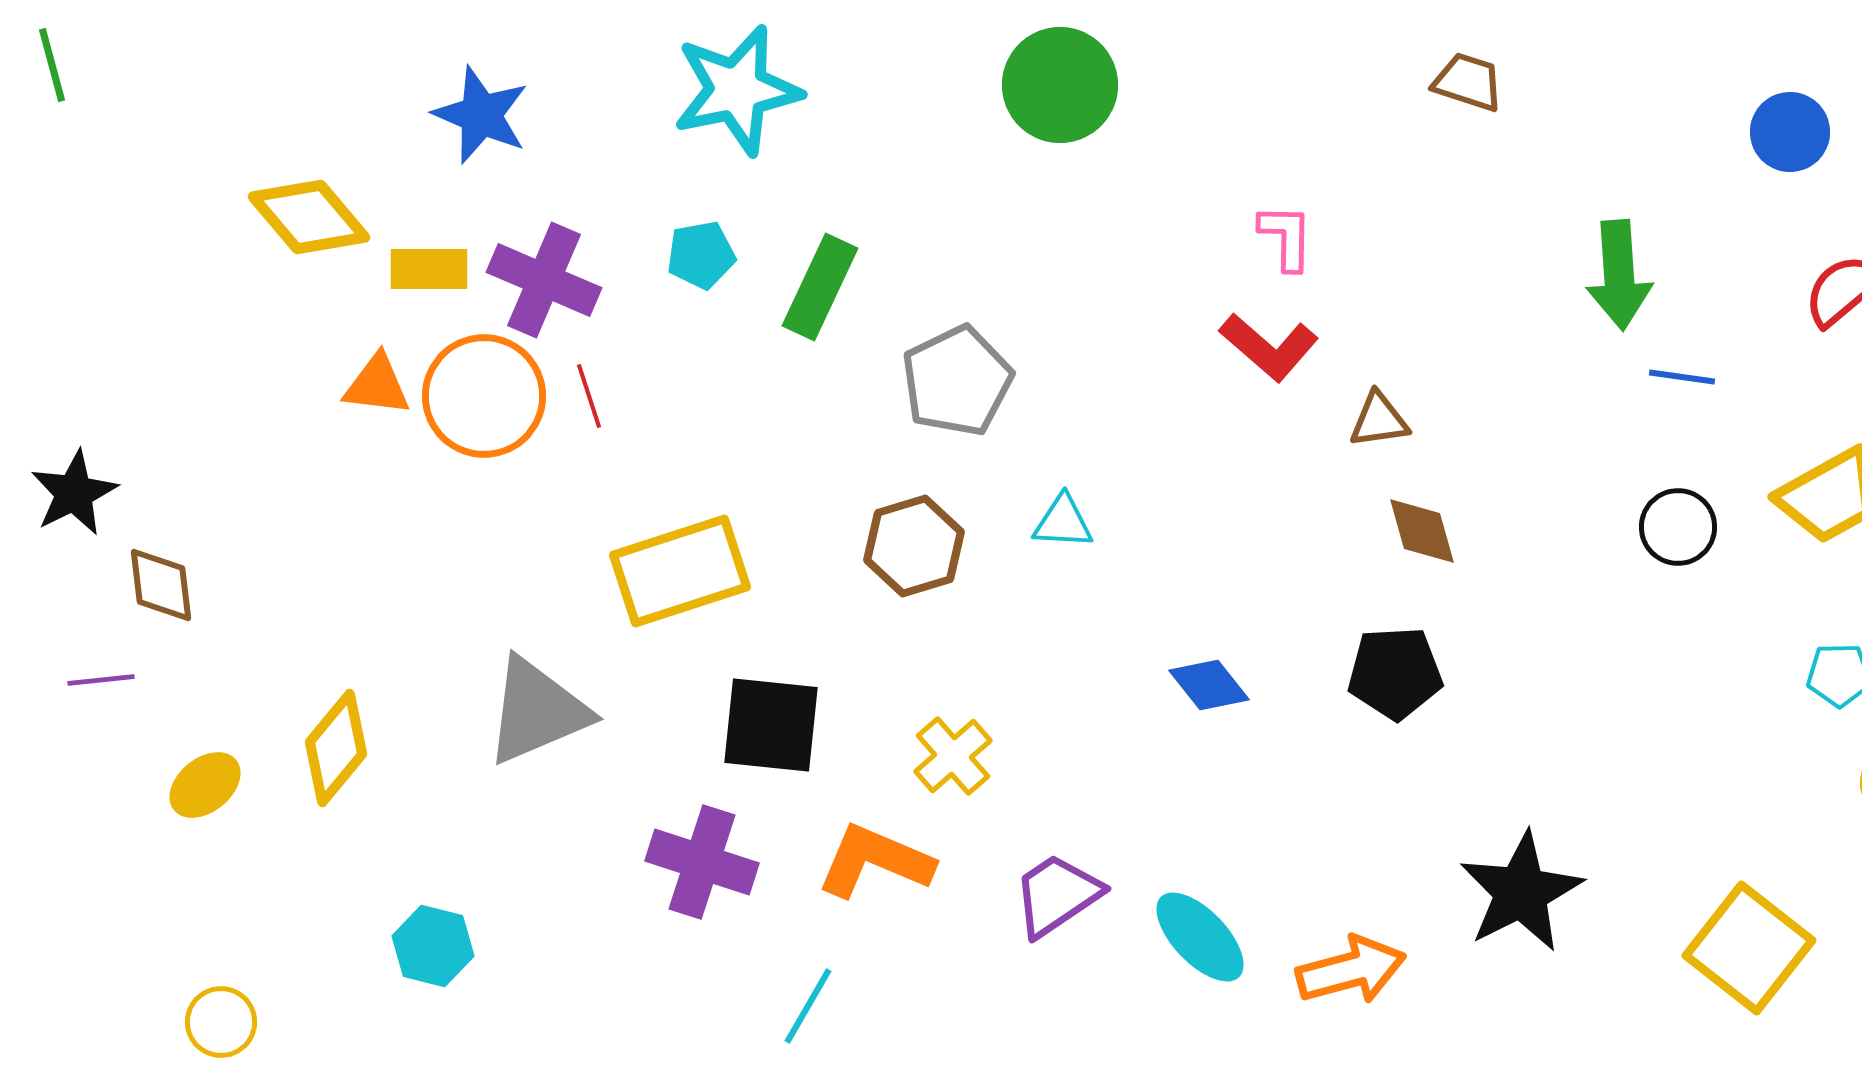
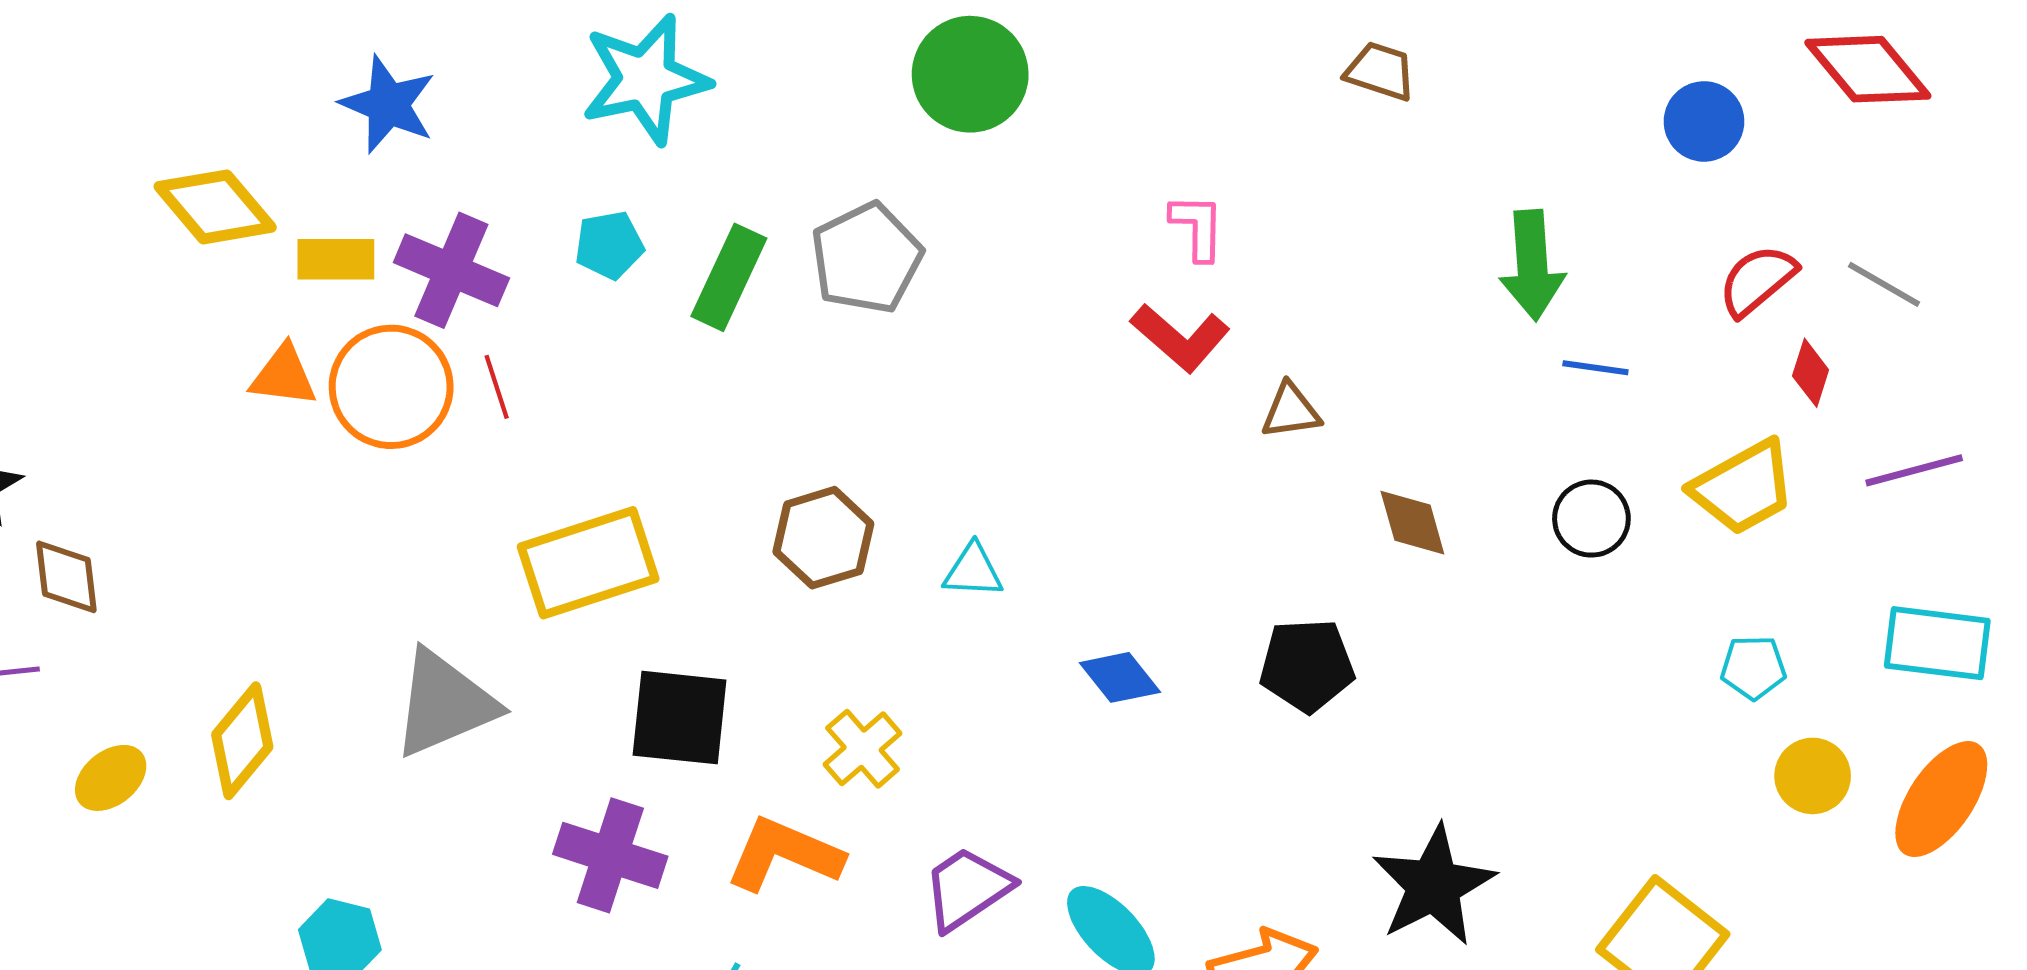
gray pentagon: (957, 381) -> (867, 258), moved
cyan triangle: (1063, 522) -> (973, 571), moved
brown diamond: (1422, 531) -> (1412, 523), moved

